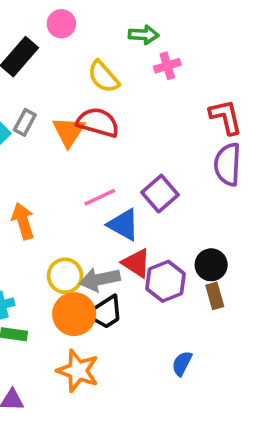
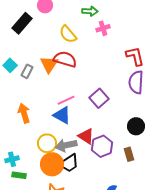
gray rectangle: (25, 122) -> (27, 71), moved
blue triangle: (123, 225) -> (62, 115), moved
black circle: (211, 265) -> (136, 126), moved

